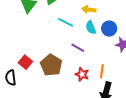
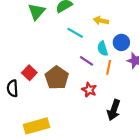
cyan semicircle: (91, 27) -> (103, 49), moved
orange line: (102, 71) -> (109, 67), moved

